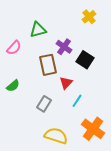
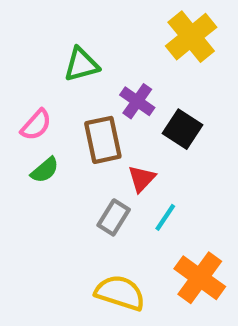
yellow cross: (89, 17) -> (191, 37), size x1.6
pink semicircle: (14, 48) -> (36, 125), moved
green semicircle: (13, 86) -> (45, 170), moved
gray rectangle: (44, 104) -> (114, 217), moved

